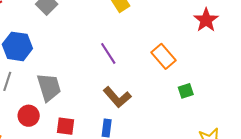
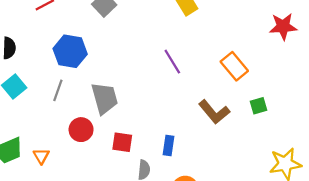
red star: (206, 20) -> (283, 26), turned 30
brown L-shape: (117, 97) -> (214, 112), moved

